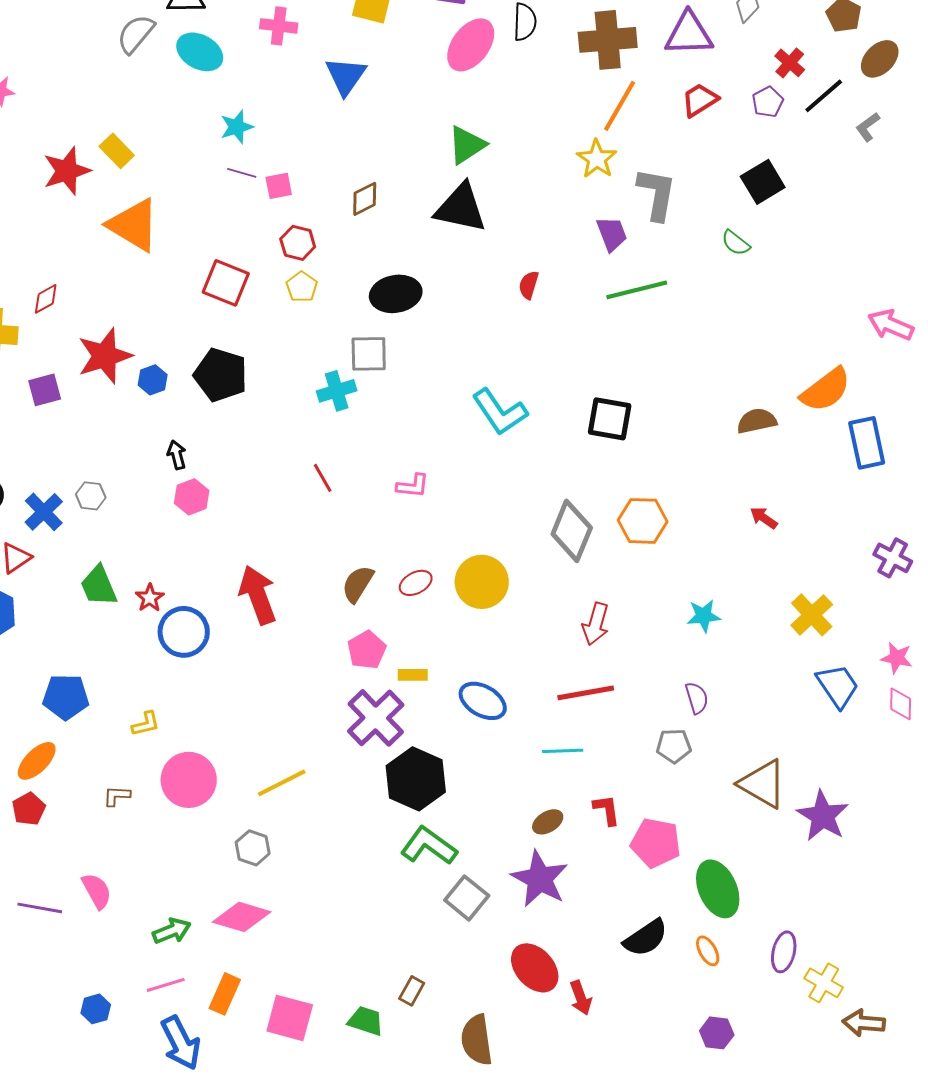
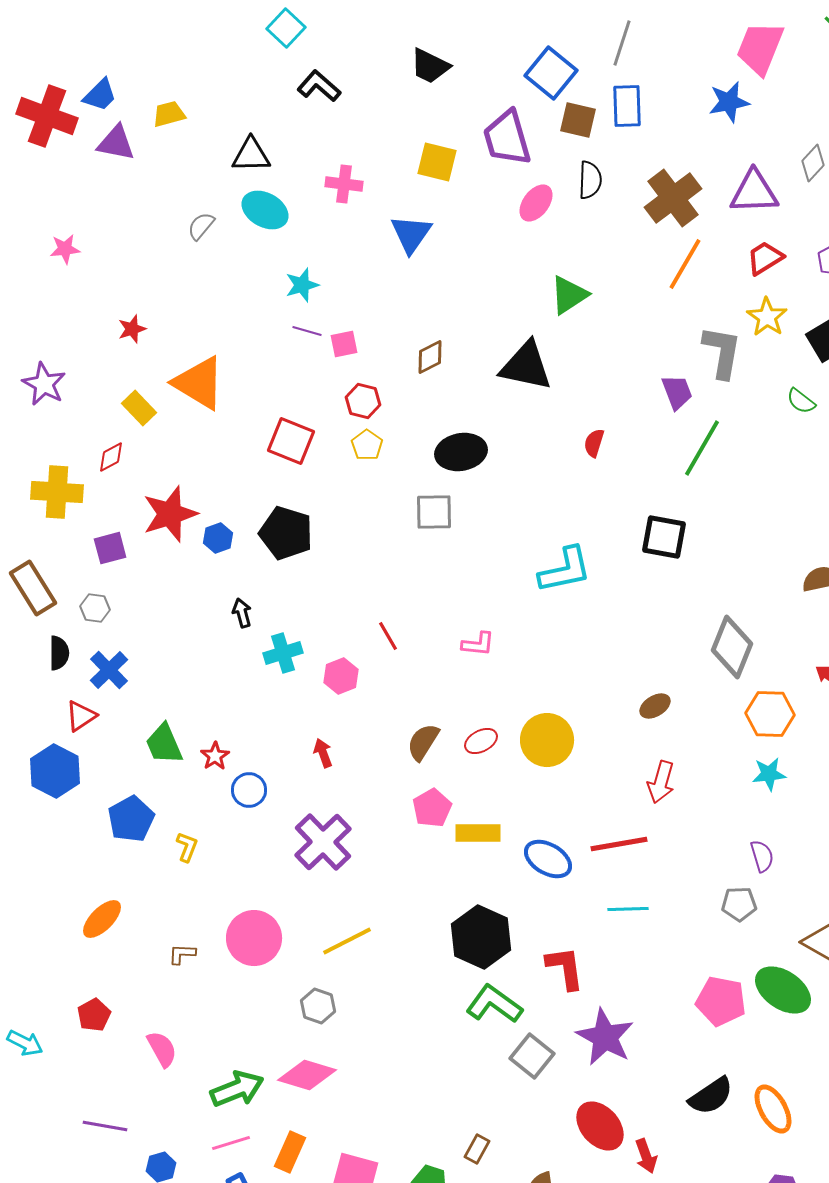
gray semicircle: (136, 34) -> (201, 226), moved, size x0.7
brown cross: (608, 40) -> (673, 198), turned -32
pink ellipse: (471, 45) -> (536, 203), size x0.7
green triangle: (467, 145) -> (569, 295), moved
yellow rectangle: (117, 151) -> (139, 408), moved
yellow star: (597, 159) -> (767, 317), moved
red star: (67, 171) -> (132, 329), size x0.6
green line: (637, 290) -> (702, 448), turned -46
cyan cross: (337, 391) -> (283, 653), moved
cyan L-shape: (500, 412) -> (565, 570), turned -68
black square: (610, 419) -> (664, 537), moved
gray hexagon: (91, 496) -> (95, 608), moved
pink hexagon: (192, 497) -> (341, 676), moved
orange hexagon: (643, 521) -> (770, 714), moved
gray diamond: (572, 531) -> (732, 647), moved
red arrow: (258, 595) -> (323, 753), size x0.5
blue circle: (184, 632) -> (249, 790), size x0.7
yellow rectangle: (413, 675) -> (478, 833), size x1.5
red line: (586, 693) -> (619, 844), moved
blue pentagon: (66, 697) -> (131, 819), moved, turned -30
purple cross: (376, 718) -> (323, 842), moved
yellow L-shape: (146, 724) -> (187, 847), moved, turned -56
red pentagon: (29, 809) -> (94, 1015), moved
red L-shape: (607, 810) -> (565, 968), moved, size x1.4
brown ellipse: (548, 822) -> (655, 706), moved
green ellipse: (718, 889) -> (783, 990), moved, turned -32
purple line: (40, 908) -> (105, 1126), moved
green arrow: (172, 931) -> (237, 1089), size x1.4
orange ellipse: (708, 951) -> (773, 1109), size x1.6

